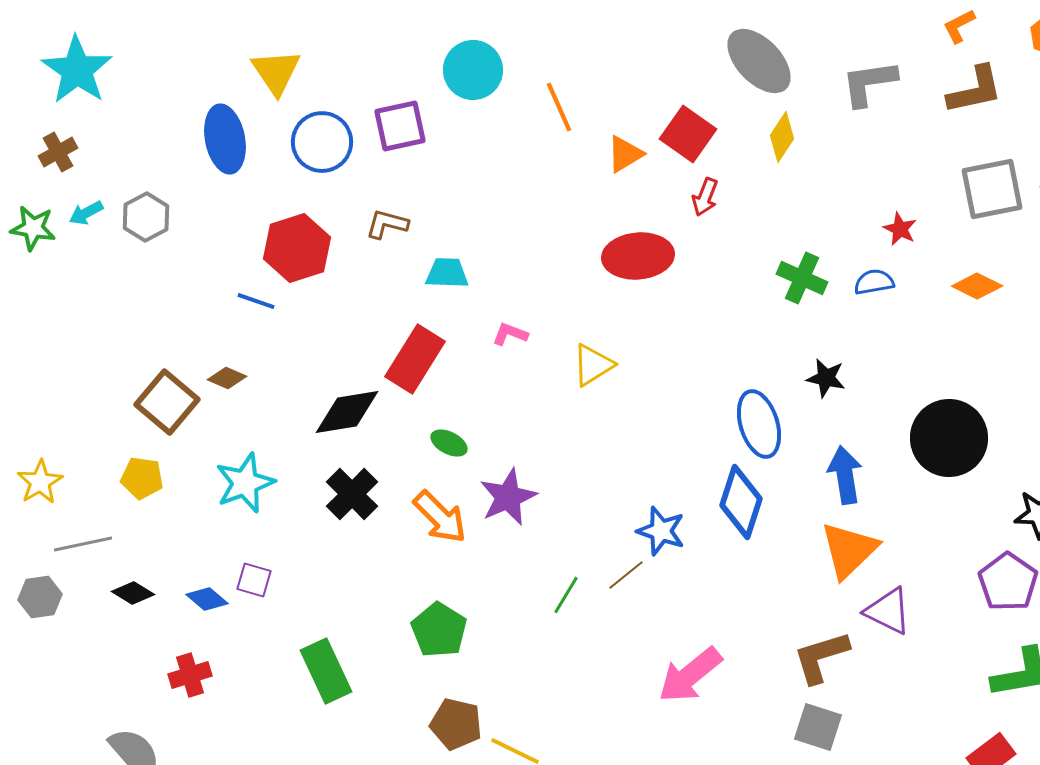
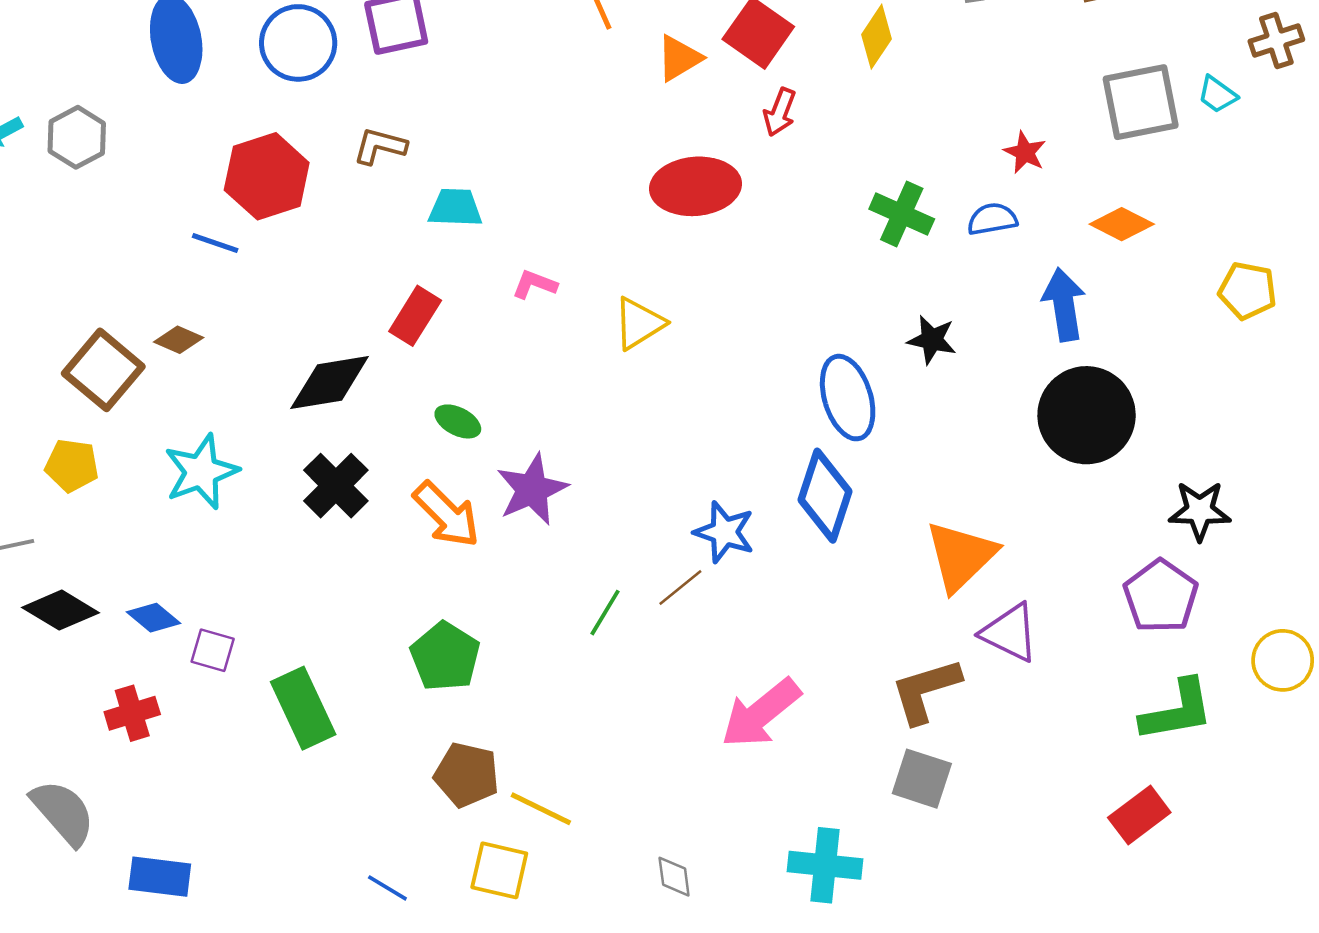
red rectangle: (415, 359) -> (415, 316), size x0.7
blue arrow: (845, 475) -> (1064, 305), moved
purple square: (254, 580) -> (213, 650), moved
black diamond: (133, 593) -> (60, 610), size x1.4

